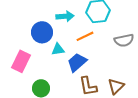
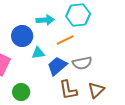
gray semicircle: (124, 40) -> (82, 63), moved

